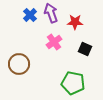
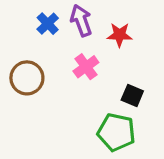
black square: (85, 49) -> (132, 95), moved
brown circle: (19, 64) -> (27, 78), moved

